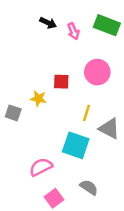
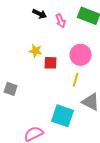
yellow star: (38, 98) -> (36, 51), moved
yellow line: (86, 113) -> (76, 80), moved

